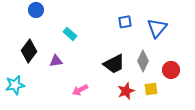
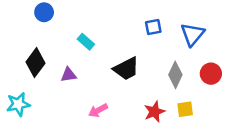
black trapezoid: (114, 64) -> (126, 69), moved
red circle: (171, 70) -> (211, 74), moved

